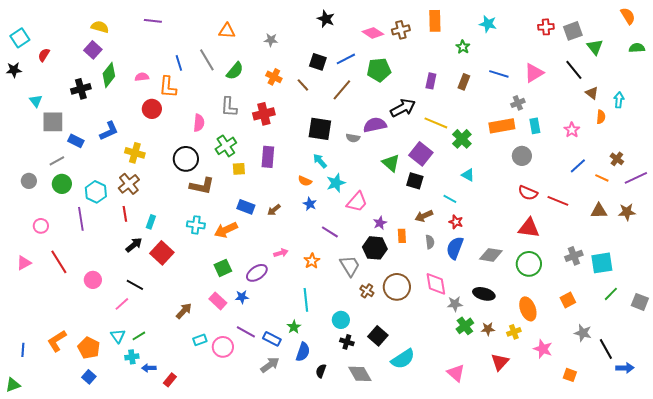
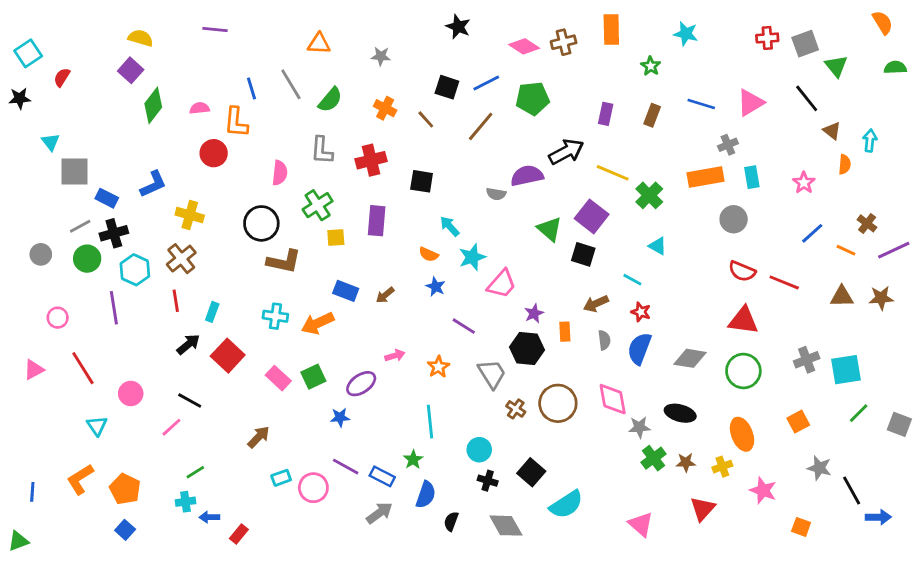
black cross: (81, 89) -> (114, 233), moved
black square: (320, 129) -> (422, 181), moved, size x0.7
pink rectangle: (218, 301) -> (278, 378), moved
cyan triangle: (118, 336) -> (97, 426), moved

